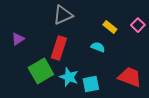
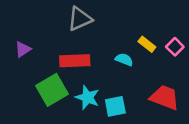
pink square: (138, 25) -> (175, 47), moved
yellow rectangle: (110, 27) -> (147, 44), moved
red rectangle: (59, 48) -> (75, 61), turned 70

